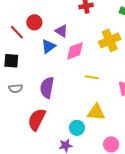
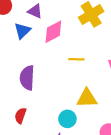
red semicircle: (37, 119) -> (20, 116), size x0.6

